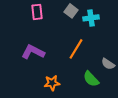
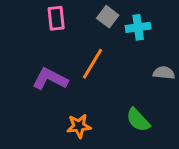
orange line: (76, 49) -> (93, 64), moved
gray semicircle: (108, 64) -> (164, 73), moved, turned 152

